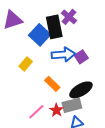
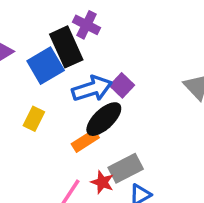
blue square: (40, 35) -> (46, 66), turned 30
orange rectangle: (52, 84) -> (85, 141), turned -63
black ellipse: (81, 90) -> (104, 119), moved

